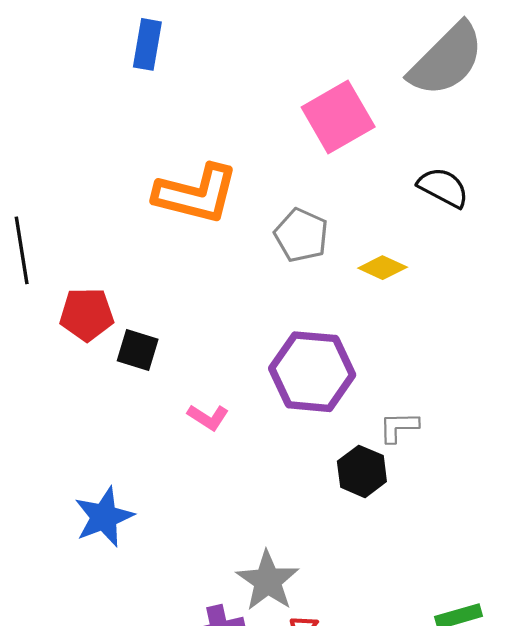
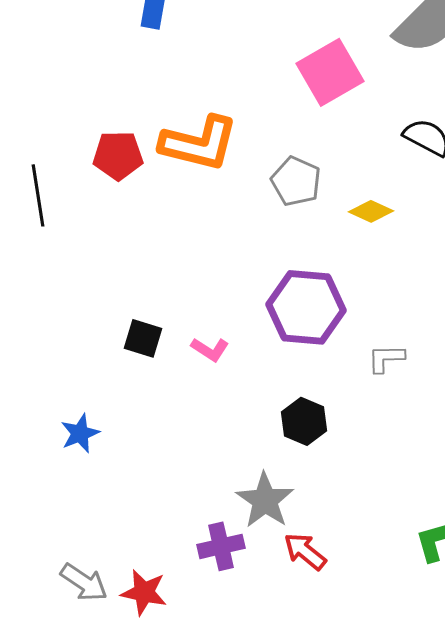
red pentagon: (87, 314) -> (118, 155), moved
black square: (138, 350) -> (143, 338), moved
black hexagon: (362, 471) -> (304, 421), moved
blue star: (104, 517) -> (80, 433), moved, size x0.7

